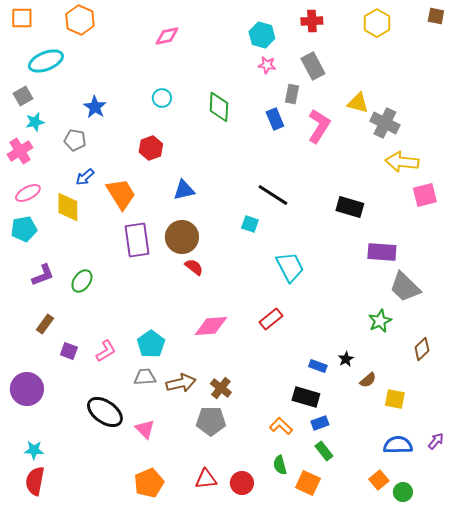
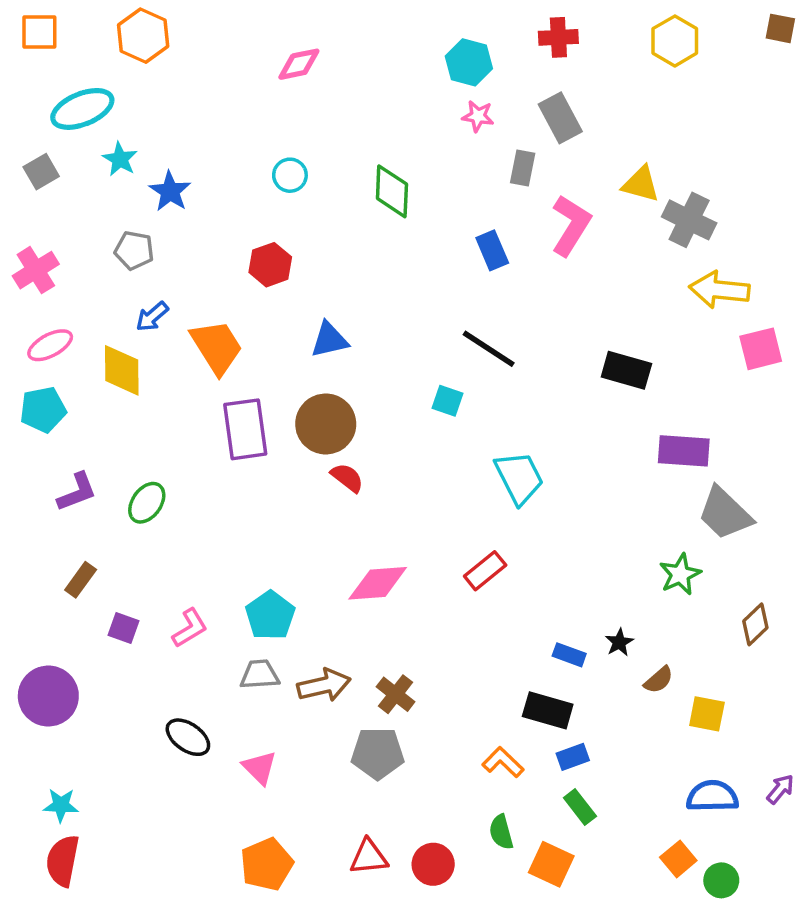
blue rectangle: (275, 119) -> (492, 250), moved
cyan star: (35, 122) -> (120, 159), moved, turned -30
black ellipse: (105, 412) -> (188, 737), size x0.7

